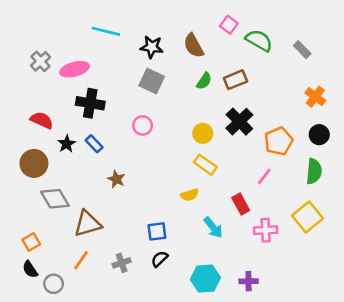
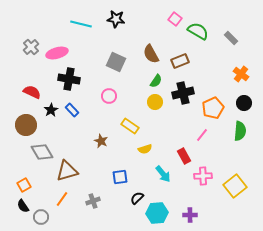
brown semicircle: (194, 46) -> (151, 54), moved
black star: (152, 47) -> (116, 19), moved
green semicircle: (204, 81) -> (156, 81), moved
black cross: (239, 122) -> (183, 93), turned 30
yellow rectangle: (205, 165) -> (130, 126), moved
brown star: (116, 179) -> (101, 141), moved
yellow square: (307, 217) -> (235, 186), moved
black semicircle: (160, 259) -> (137, 198), moved

